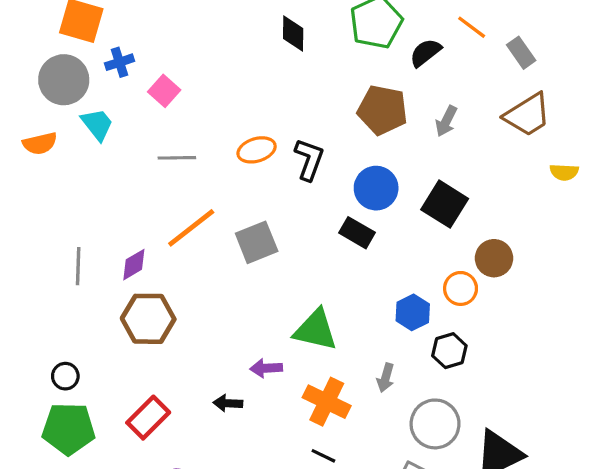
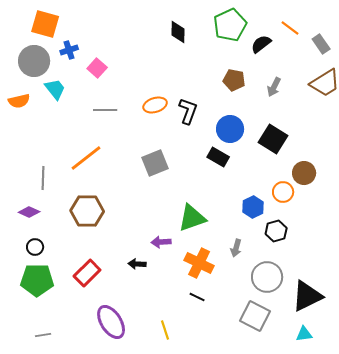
brown pentagon: (382, 110) -> (234, 80), size x0.7
orange line: (191, 228) -> (86, 158), moved
purple diamond: (134, 265) -> (29, 212), moved, turned 55
green triangle: (316, 330) -> (192, 218), turned -32

